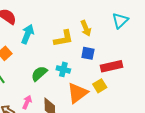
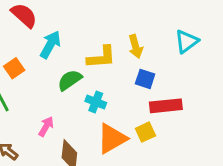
blue square: (88, 53) -> (145, 79), moved
green semicircle: (39, 74) -> (70, 80), moved
pink arrow: (27, 102) -> (46, 126), moved

